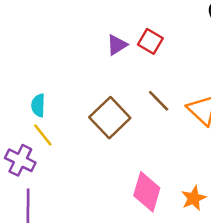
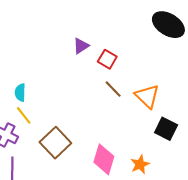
red square: (150, 41) -> (107, 59), moved
brown square: (110, 118) -> (55, 143), moved

